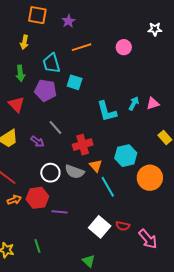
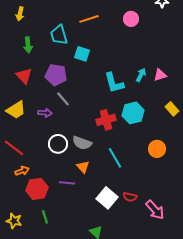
yellow arrow: (24, 42) -> (20, 14), moved
purple pentagon: (45, 90) -> (56, 75), moved
purple arrow: (37, 142) -> (45, 113), turned -32
red cross: (83, 145) -> (106, 120), moved
cyan hexagon: (126, 156) -> (133, 113), moved
orange triangle: (96, 166) -> (83, 167), moved
orange circle: (150, 178) -> (157, 149), size x0.7
red hexagon: (37, 198) -> (37, 189), moved

